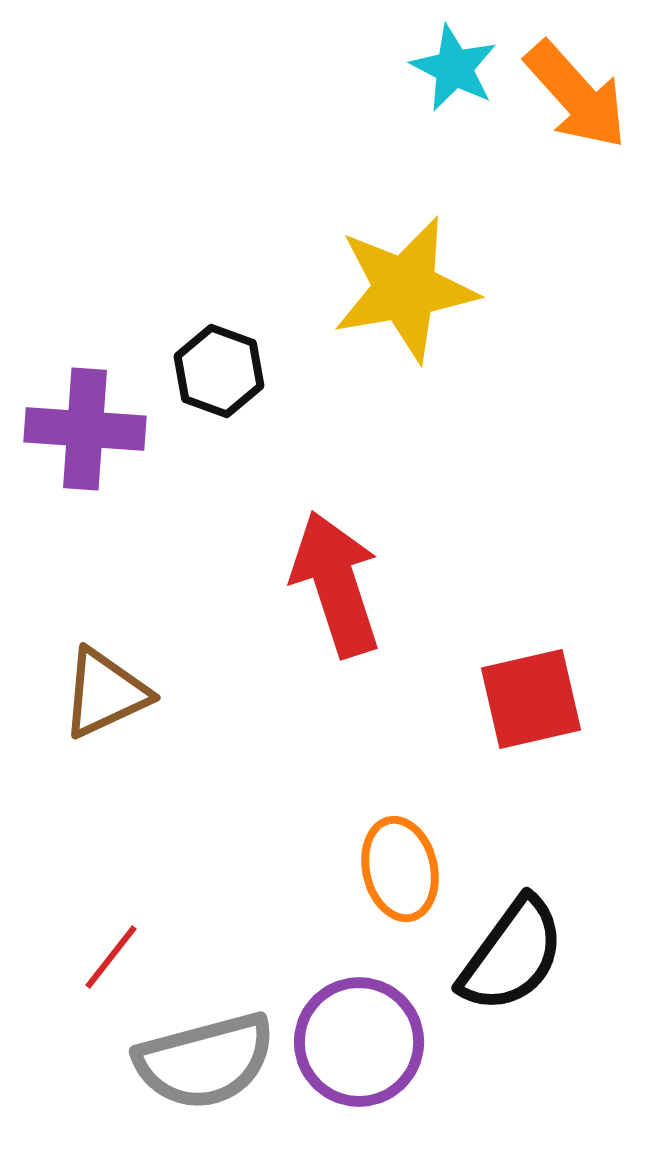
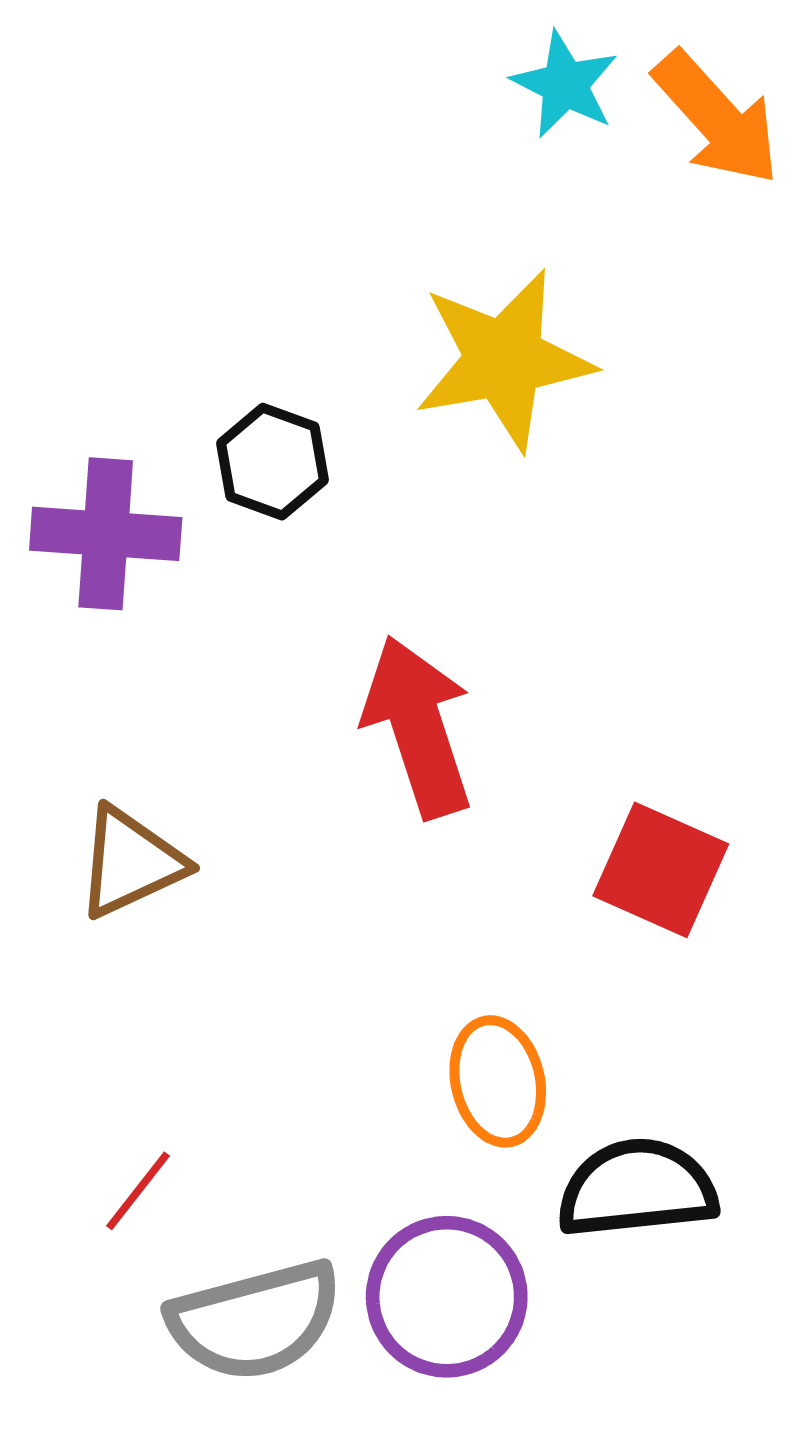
red square: (531, 699) -> (661, 870), turned 37
black semicircle: (512, 955) -> (637, 1188), turned -132

